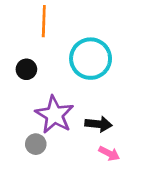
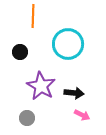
gray circle: (36, 144) -> (27, 118), moved

